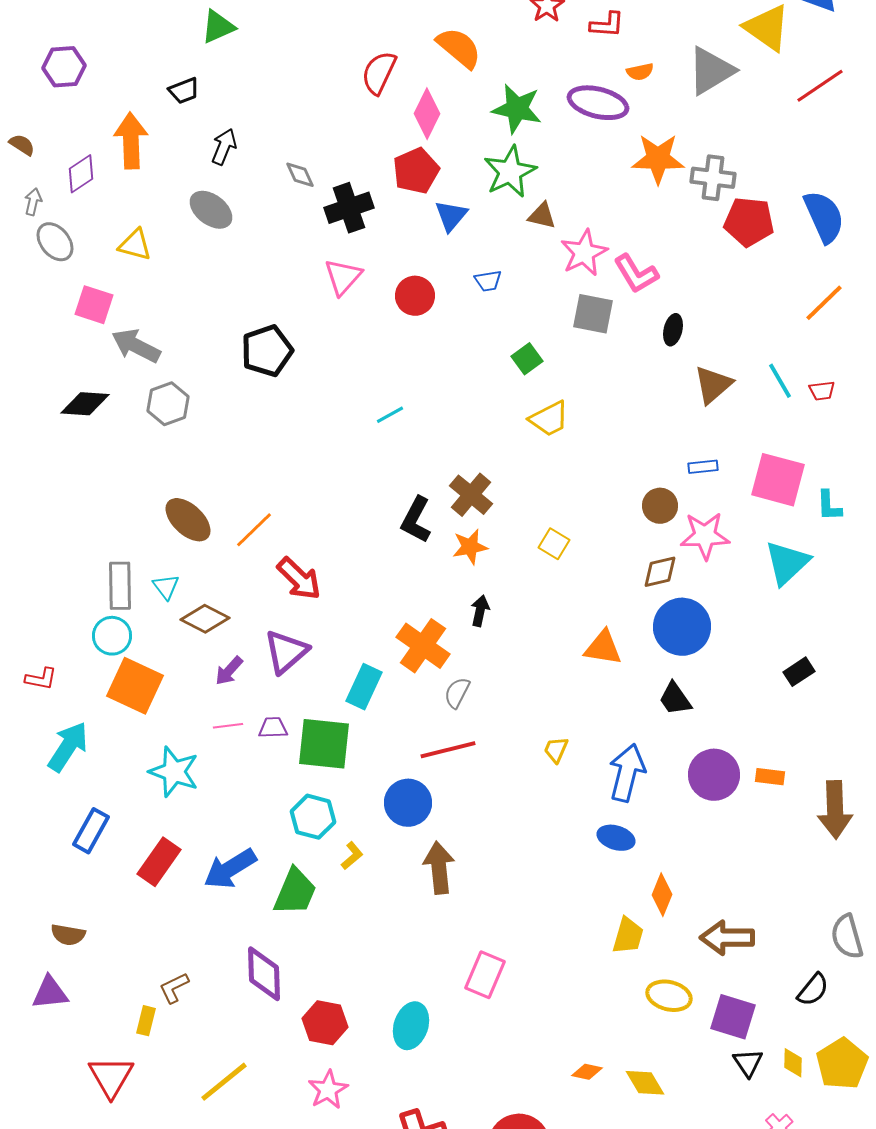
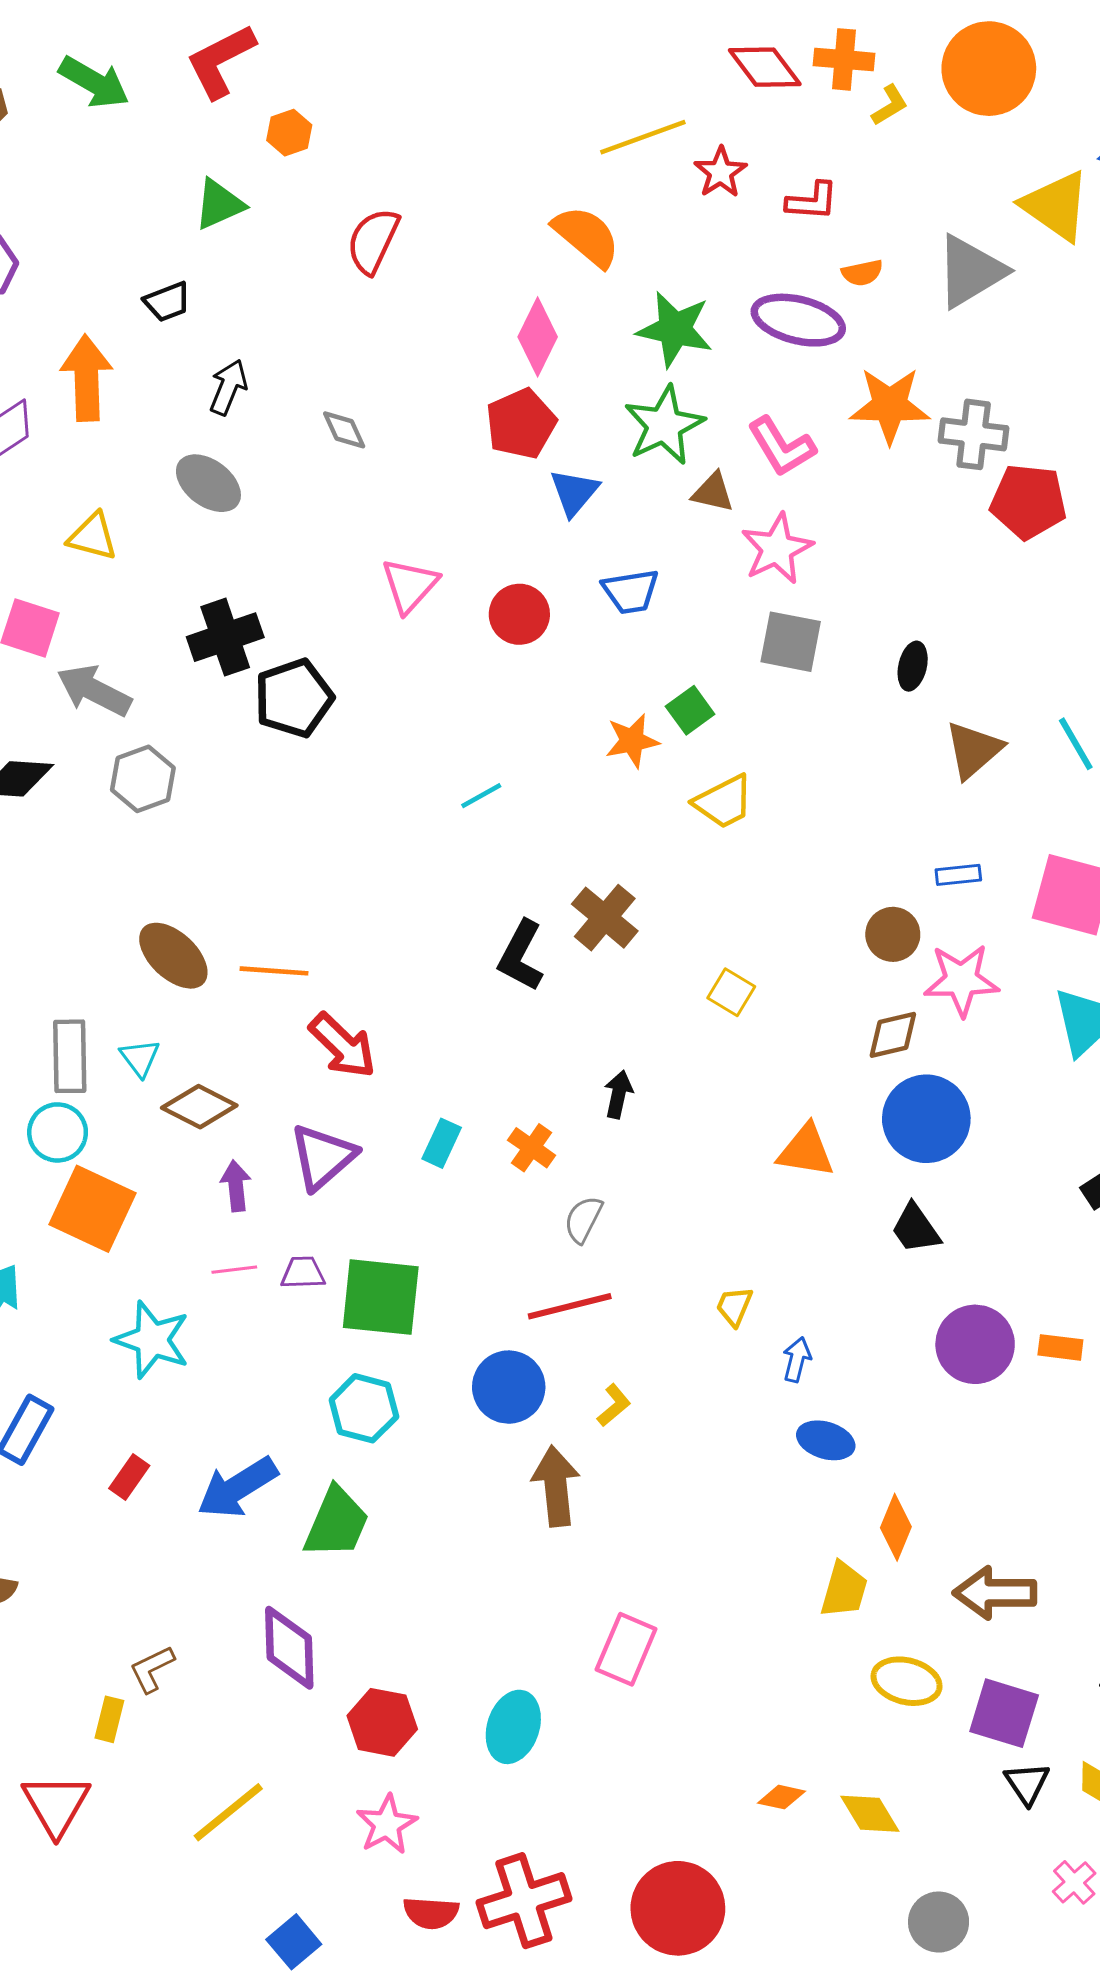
red semicircle: (379, 73) -> (373, 241), moved
black cross: (349, 208) -> (225, 637), moved
pink L-shape: (636, 274) -> (782, 447), moved
blue trapezoid: (488, 281) -> (631, 591), size x1.4
orange line: (254, 530) -> (274, 971), turned 48
orange star: (470, 547) -> (632, 741), moved
orange cross: (423, 646) -> (532, 1148), size x0.6
purple arrow: (229, 671) -> (236, 1186), turned 132
cyan rectangle: (364, 687) -> (442, 1143), moved, size x0.7
blue arrow: (627, 773) -> (797, 1360), moved, size x0.5
yellow L-shape: (352, 856) -> (614, 1405), moved
red rectangle: (159, 862) -> (129, 1477), size x0.6

